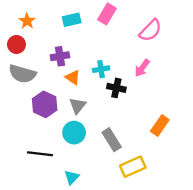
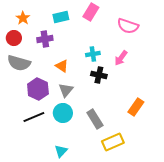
pink semicircle: (150, 30) -> (128, 26), turned 65
purple cross: (60, 56) -> (45, 39), moved
cyan cross: (101, 69) -> (93, 54), moved
black line: (40, 154) -> (34, 117), moved, turned -30

